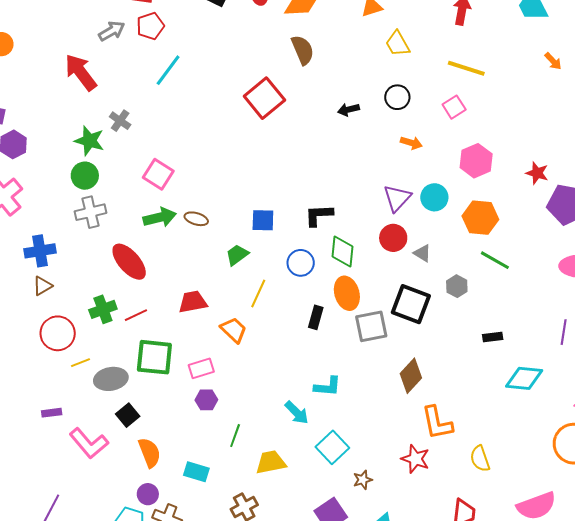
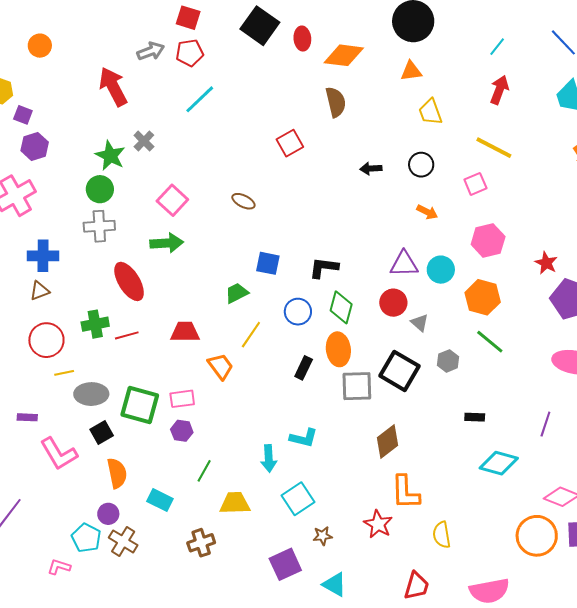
red square: (264, 98) -> (290, 143), size x0.7
purple triangle: (397, 198) -> (404, 264), turned 36
brown ellipse: (196, 219) -> (243, 201), moved
green square: (154, 357) -> (140, 405), moved
cyan arrow: (297, 413) -> (269, 458), turned 32

